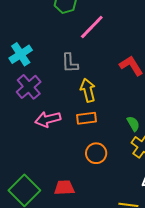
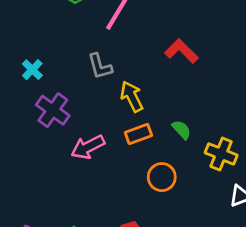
cyan cross: (21, 54) -> (32, 70), size x0.7
green semicircle: (133, 124) -> (181, 130), moved

